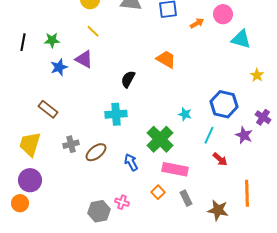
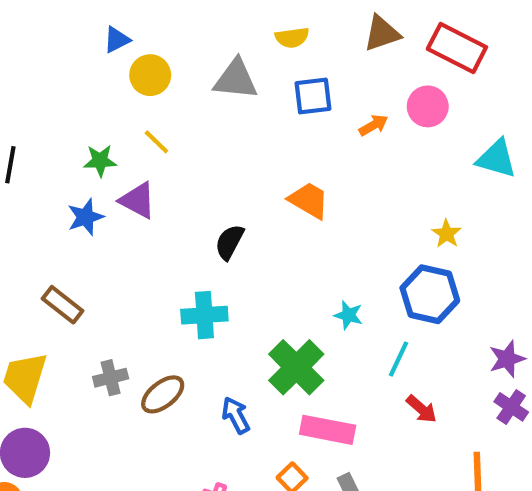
cyan triangle: (241, 39) -> (497, 159), moved
green star: (52, 40) -> (100, 161), moved
yellow star: (257, 75) -> (446, 234), moved
purple cross: (263, 117) -> (511, 407), moved
purple star: (244, 135) -> (507, 359), moved, turned 30

